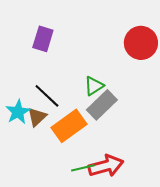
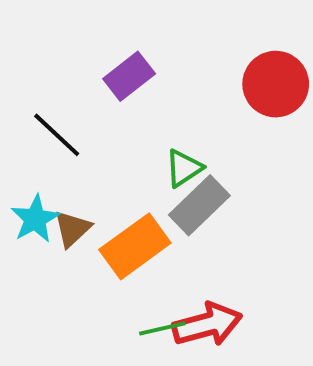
purple rectangle: (43, 39) -> (129, 76), moved, turned 35
black line: (47, 96) -> (57, 135), moved

